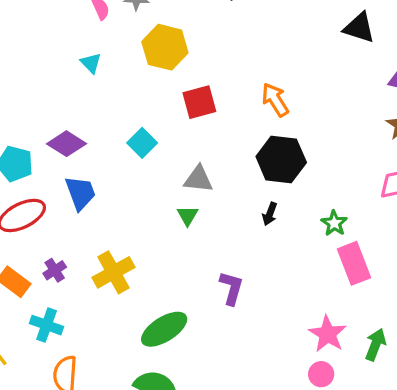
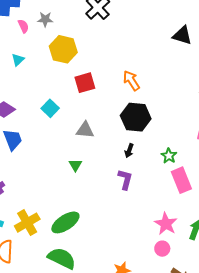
cyan triangle: (91, 63) -> (18, 60), turned 32
green triangle: (188, 216) -> (75, 165), moved
yellow cross: (114, 272) -> (27, 223), moved
purple L-shape: (231, 288) -> (125, 179), moved

